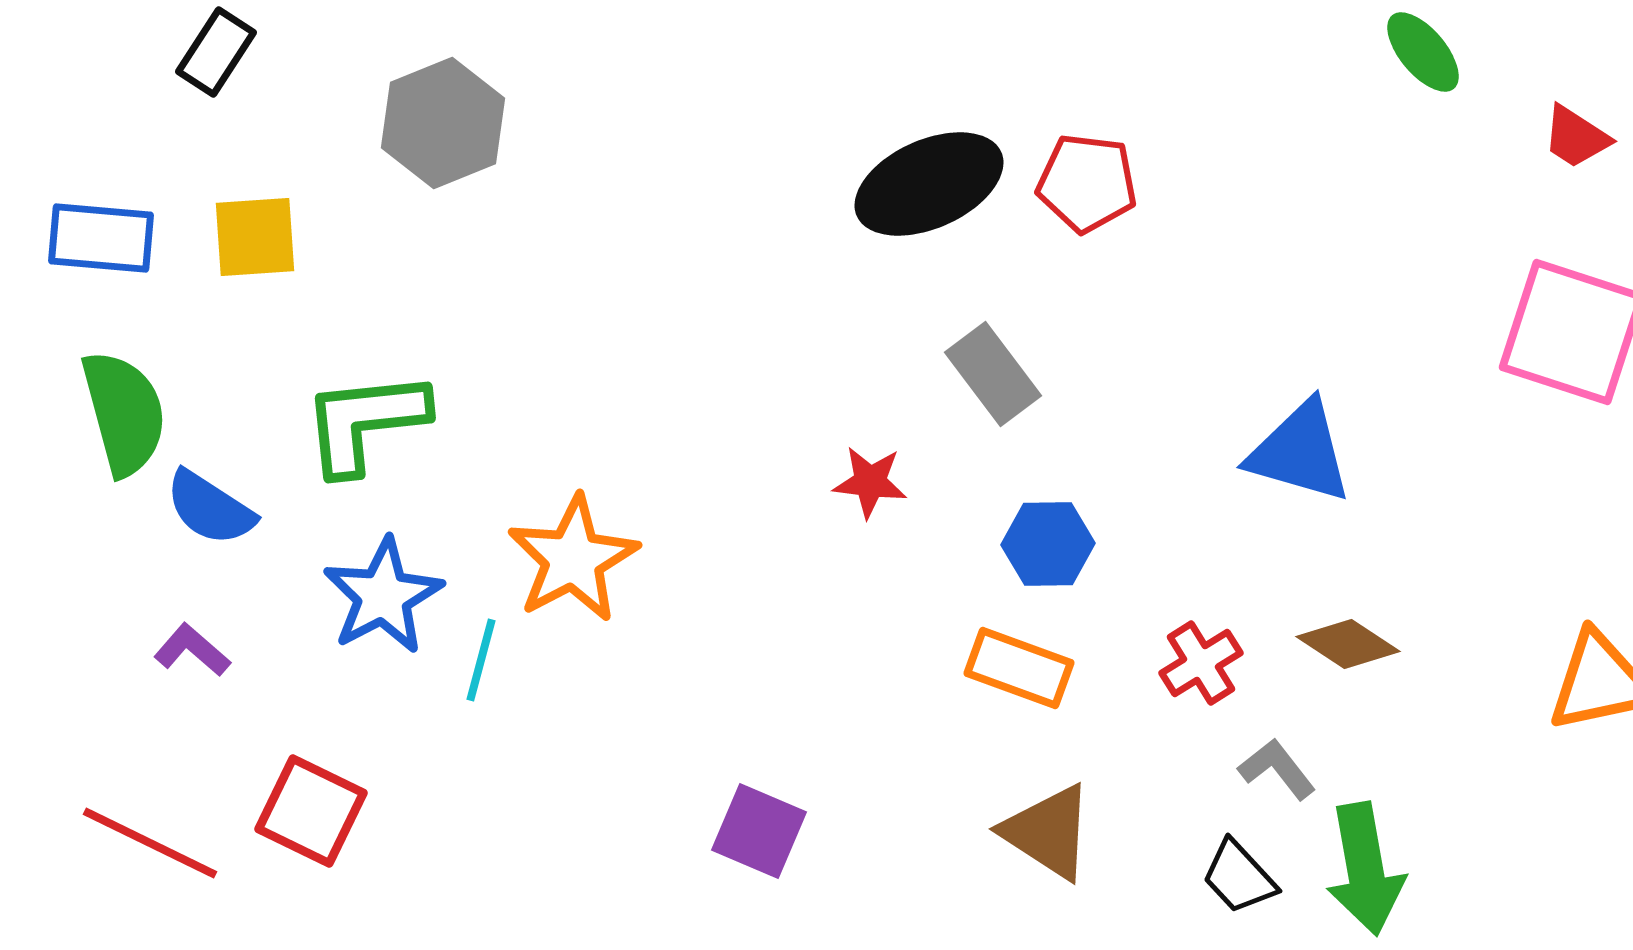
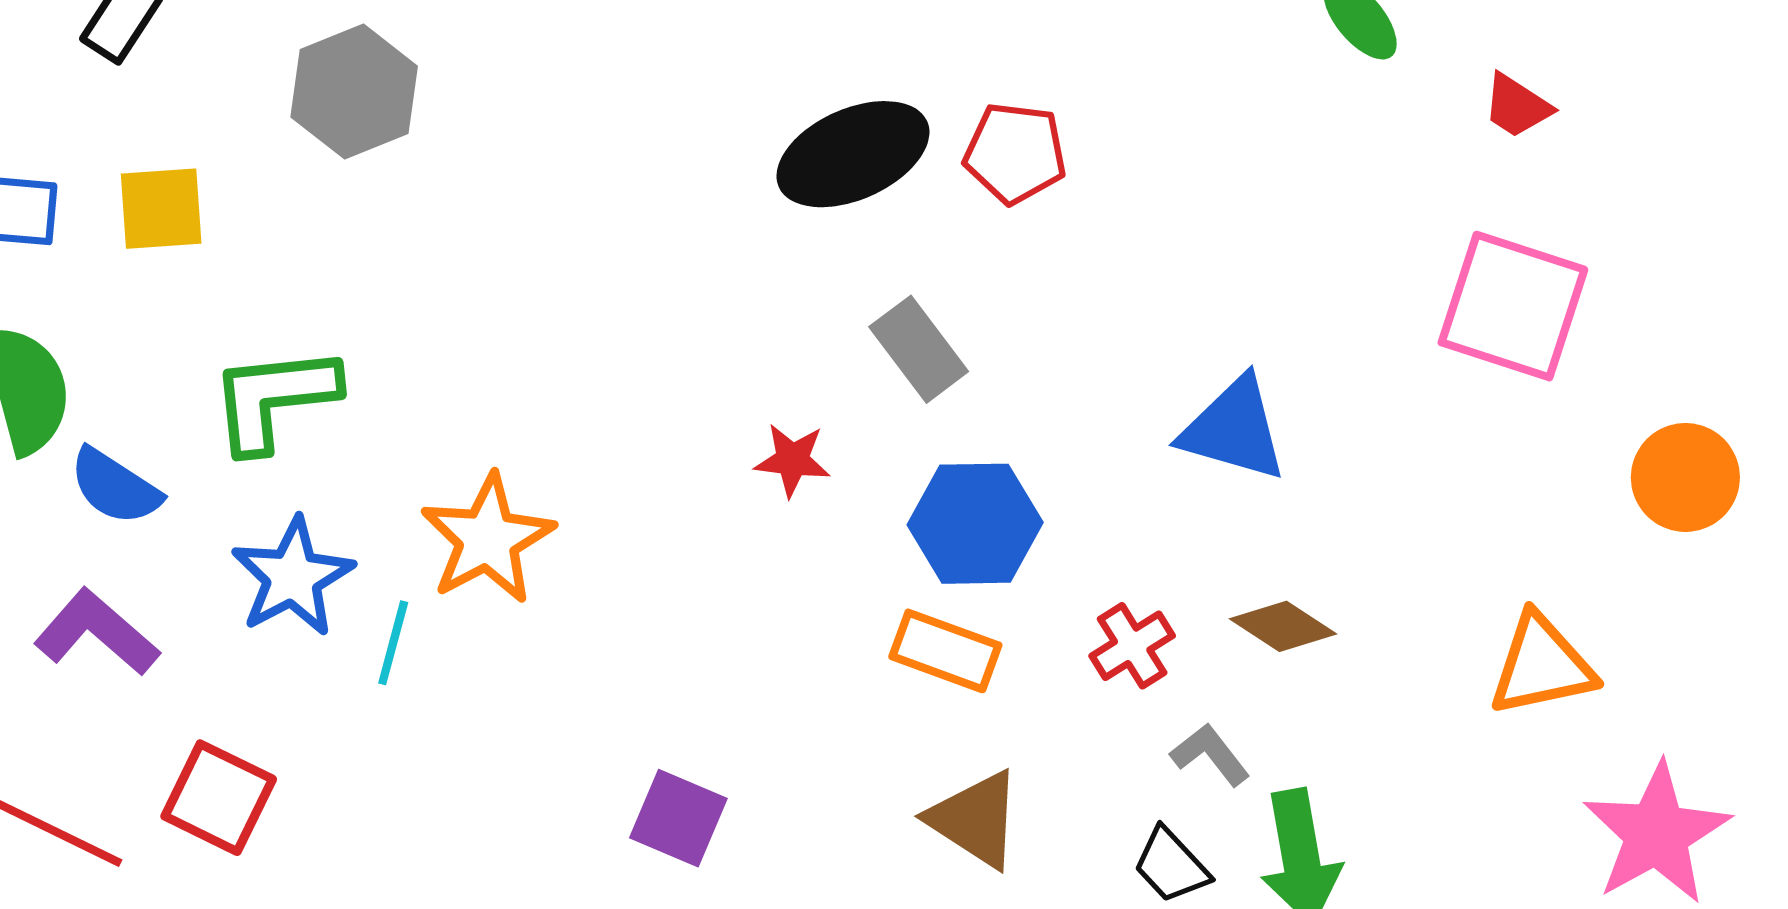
blue hexagon: (1048, 544) -> (975, 524), size x1.4
purple L-shape: (192, 650) -> (97, 632), size x1.6

